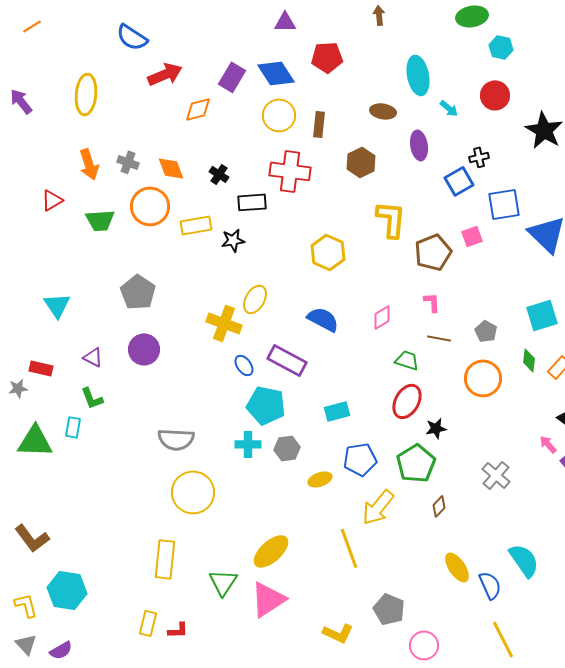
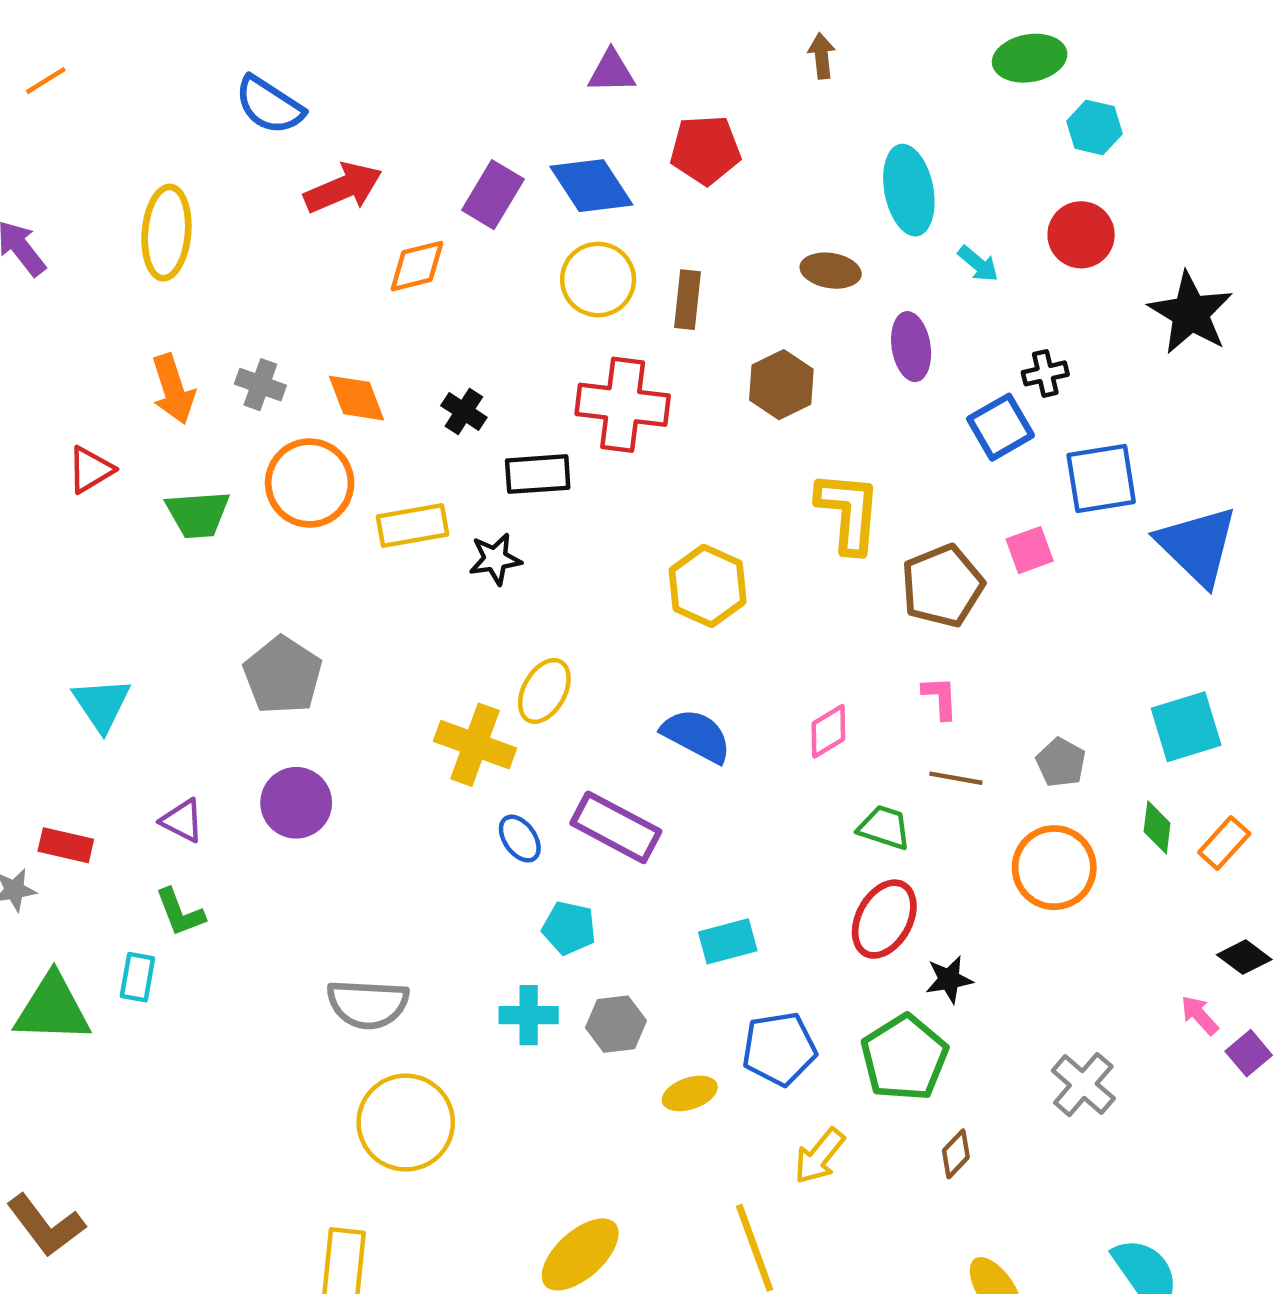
cyan pentagon: (266, 405) -> (569, 928), size x0.6
yellow arrow: (378, 507) -> (819, 1156), size x0.7

